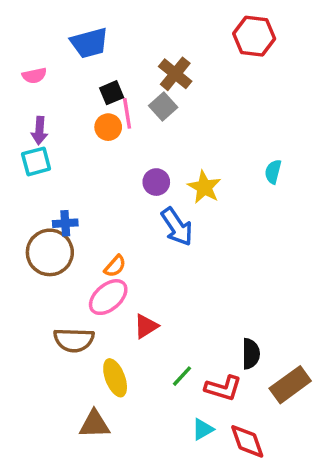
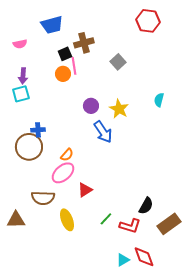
brown cross: (175, 74) -> (84, 43), moved, turned 36
gray square: (163, 106) -> (118, 62), moved
black semicircle: (251, 354) -> (146, 206), turned 30
brown triangle: (94, 424) -> (16, 220), moved
cyan triangle: (203, 429) -> (123, 260), moved

